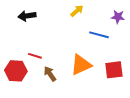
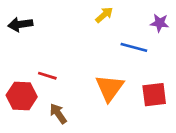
black arrow: (27, 16) -> (20, 24), moved
orange triangle: (81, 65) -> (110, 88), turned -30
brown arrow: (50, 74) -> (58, 114), moved

